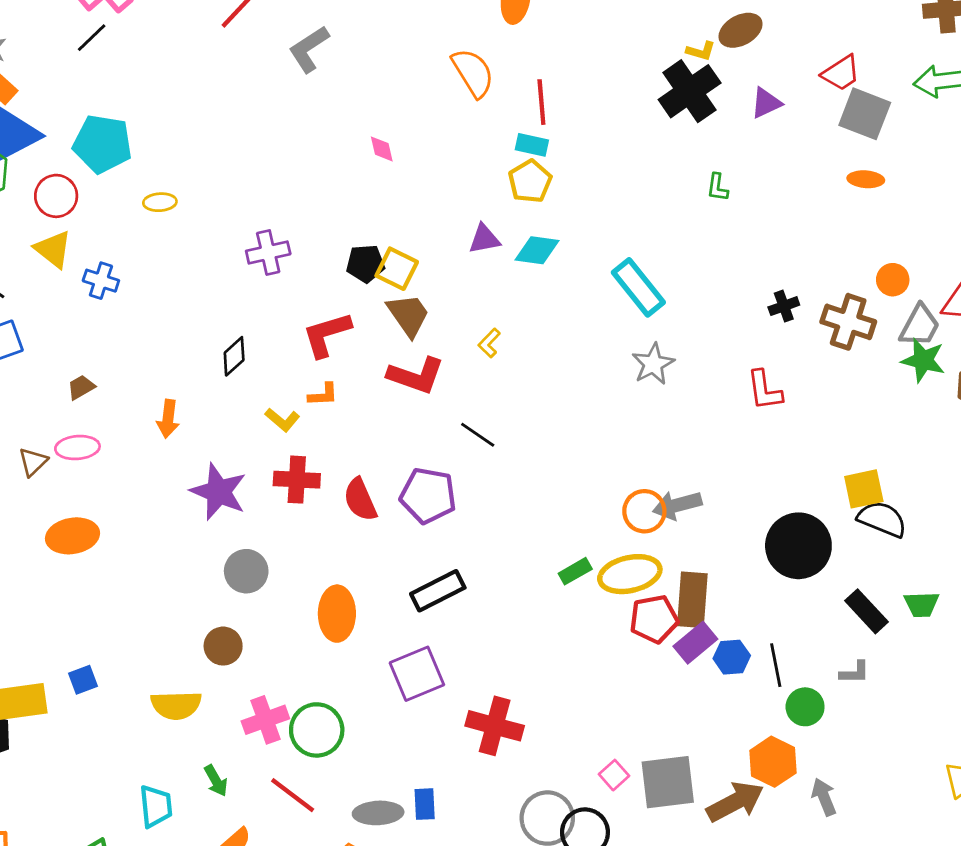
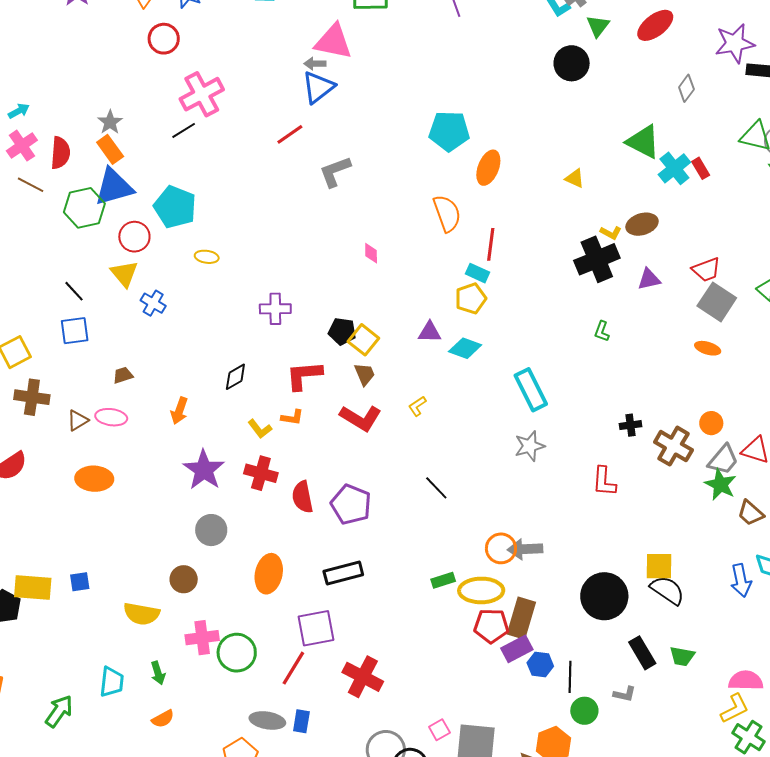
brown trapezoid: (408, 315) -> (365, 374), size x0.7
black line: (478, 435) -> (436, 488), moved
red line: (293, 795) -> (293, 668), moved, turned 72

